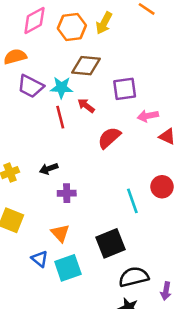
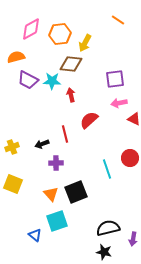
yellow arrow: (104, 23) -> (85, 43), moved
purple square: (125, 89) -> (115, 79), moved
red arrow: (86, 106) -> (71, 95), turned 40
red line: (60, 117) -> (65, 134), moved
black square: (110, 243) -> (76, 192), moved
blue triangle: (40, 259) -> (35, 235), moved

